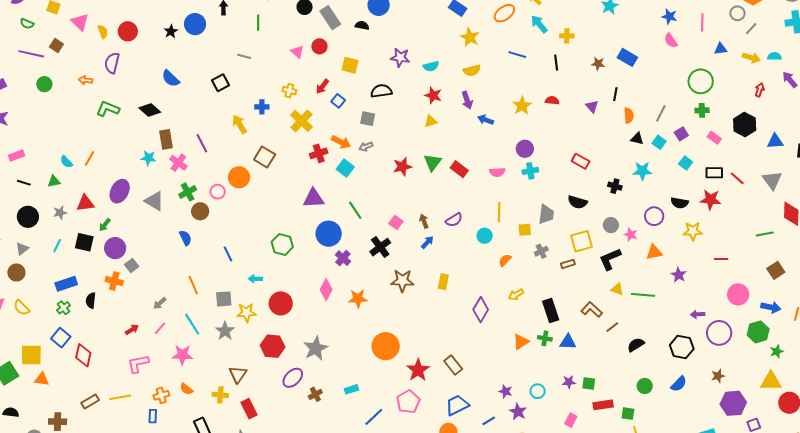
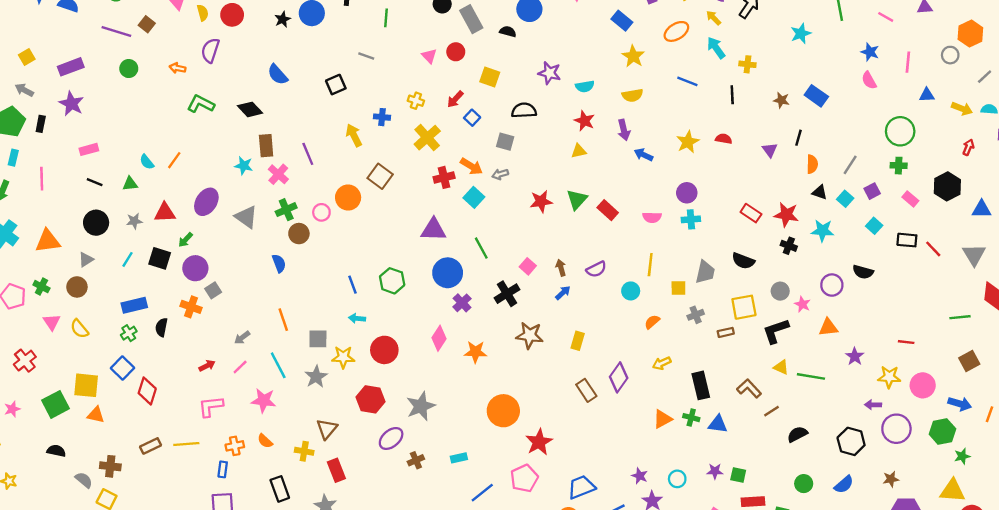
gray line: (751, 29) -> (985, 77), moved
red star: (711, 200) -> (786, 215), moved
yellow star: (693, 231) -> (889, 377), moved
blue line: (228, 254) -> (353, 285), moved
brown rectangle: (453, 365) -> (586, 390), moved

